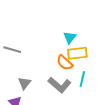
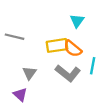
yellow rectangle: (77, 53) -> (57, 45), moved

